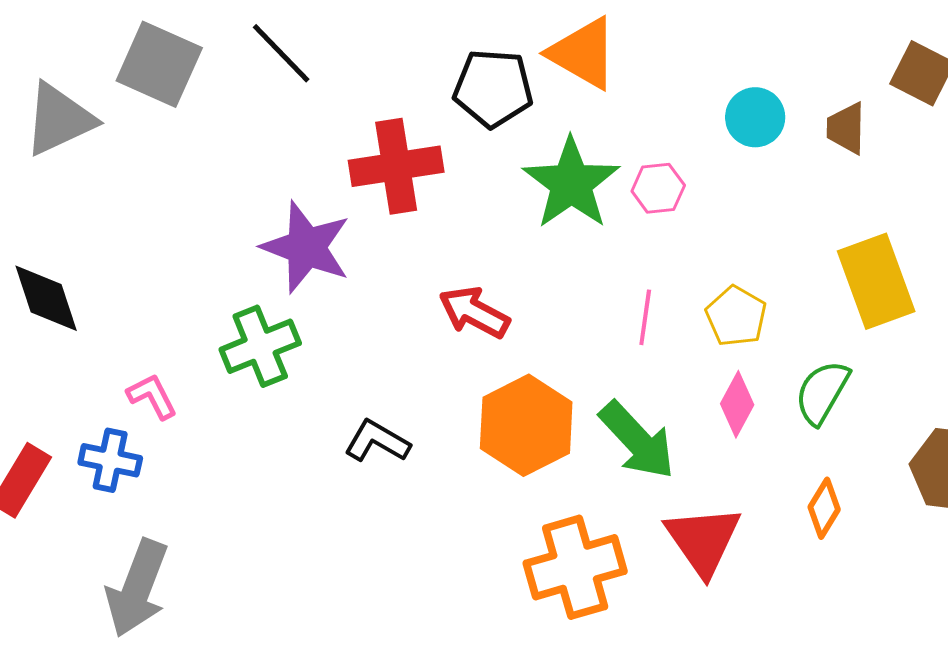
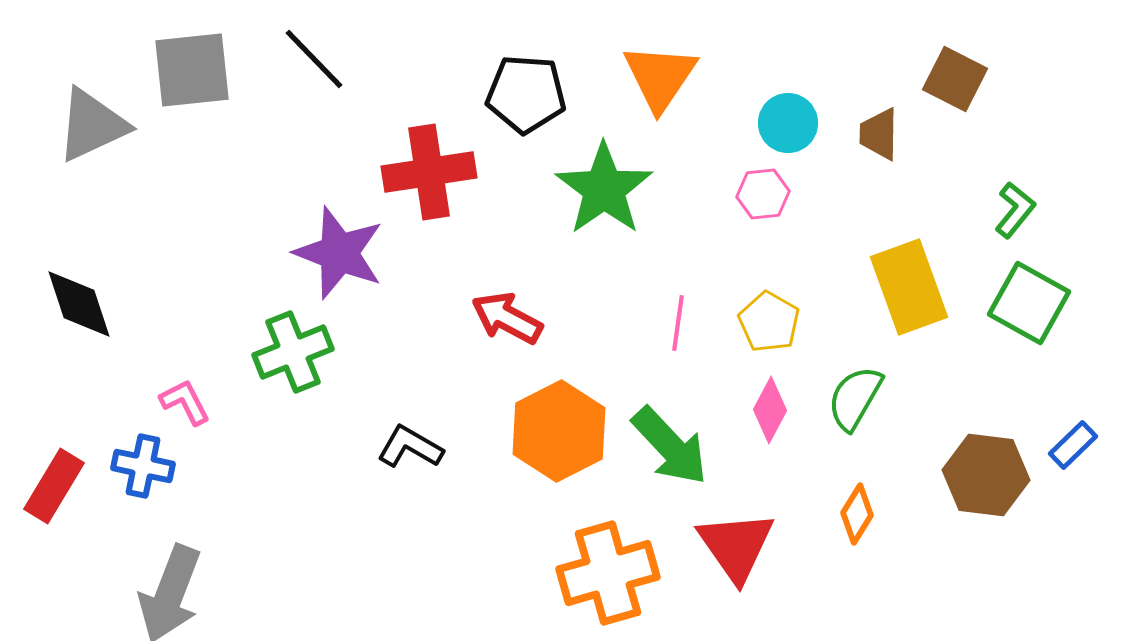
orange triangle: (583, 53) -> (660, 77), moved, turned 34
gray square: (159, 64) -> (192, 70), turned -30
pink hexagon: (658, 188) -> (763, 194), moved

